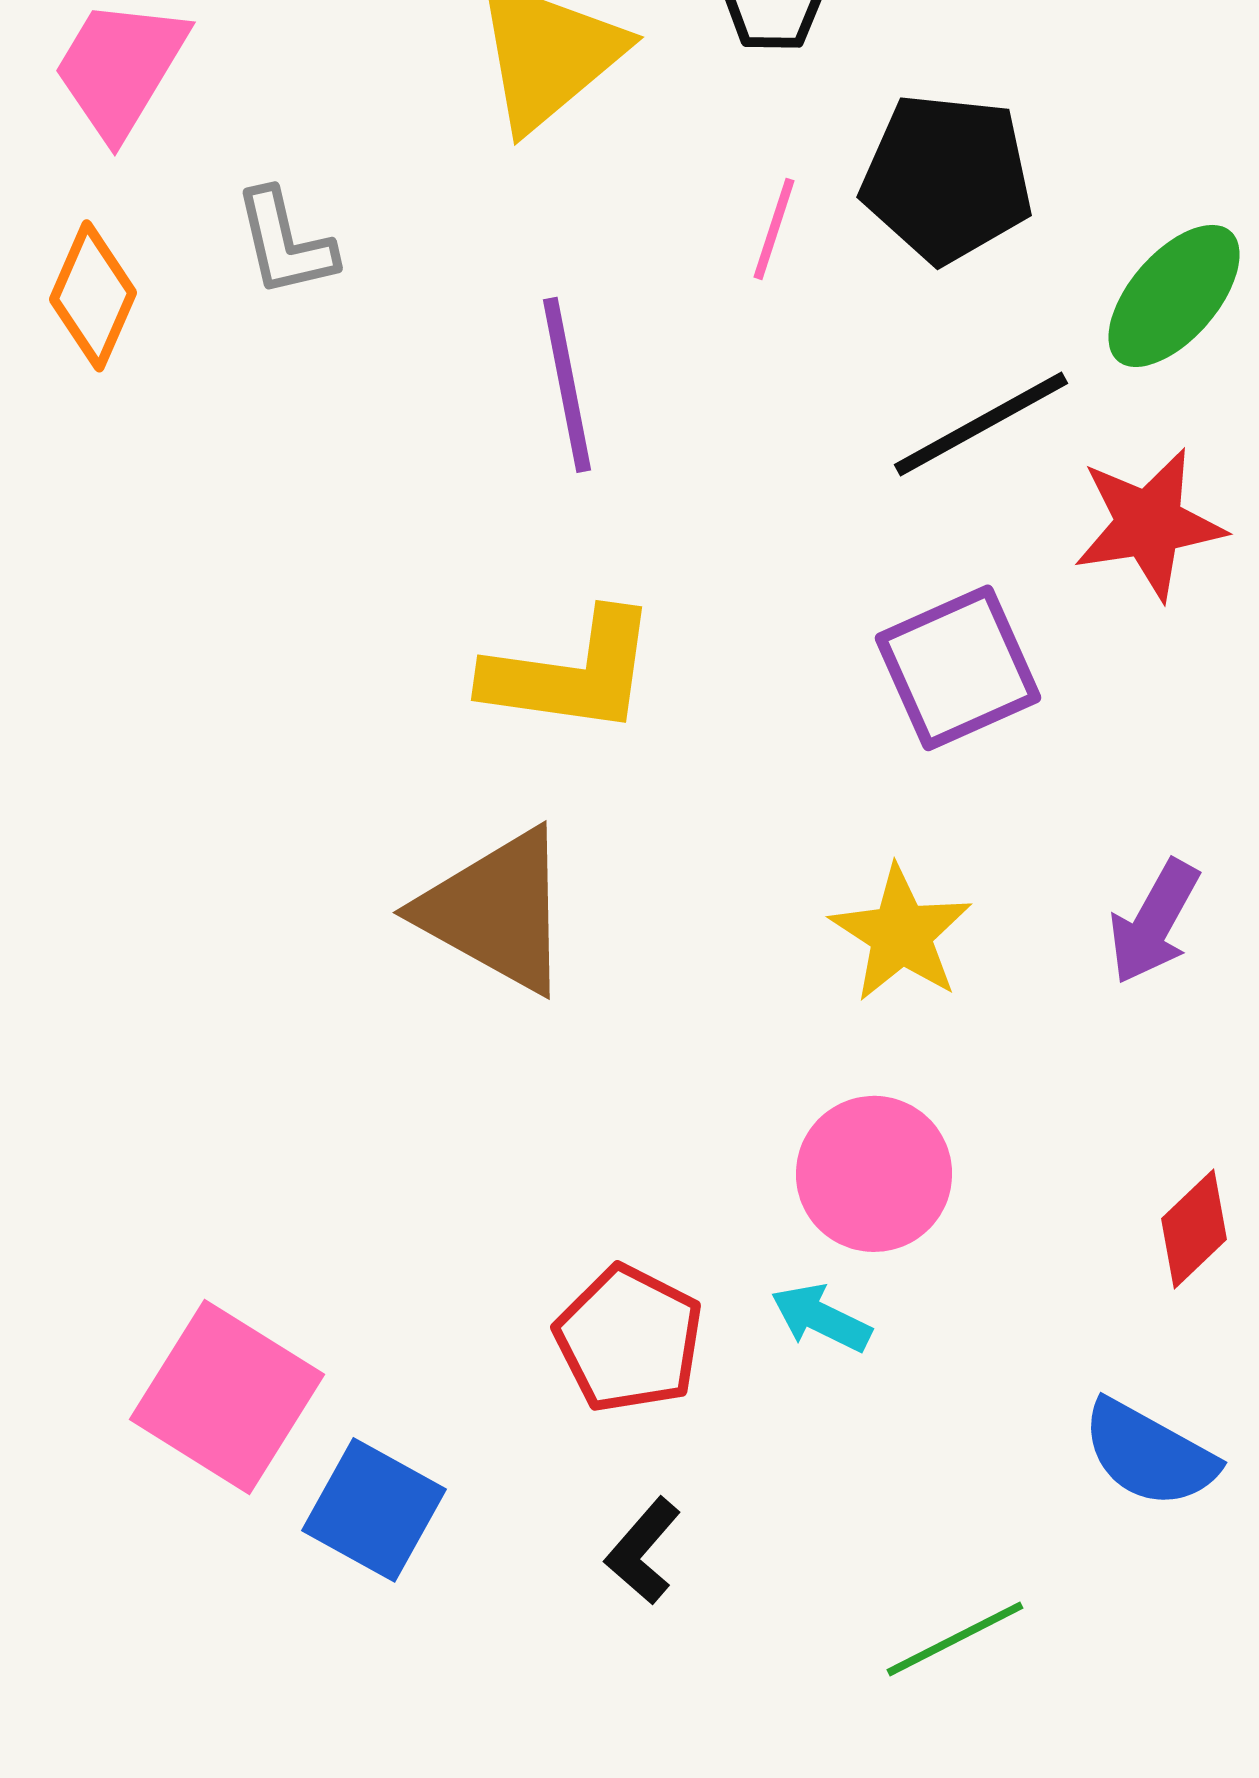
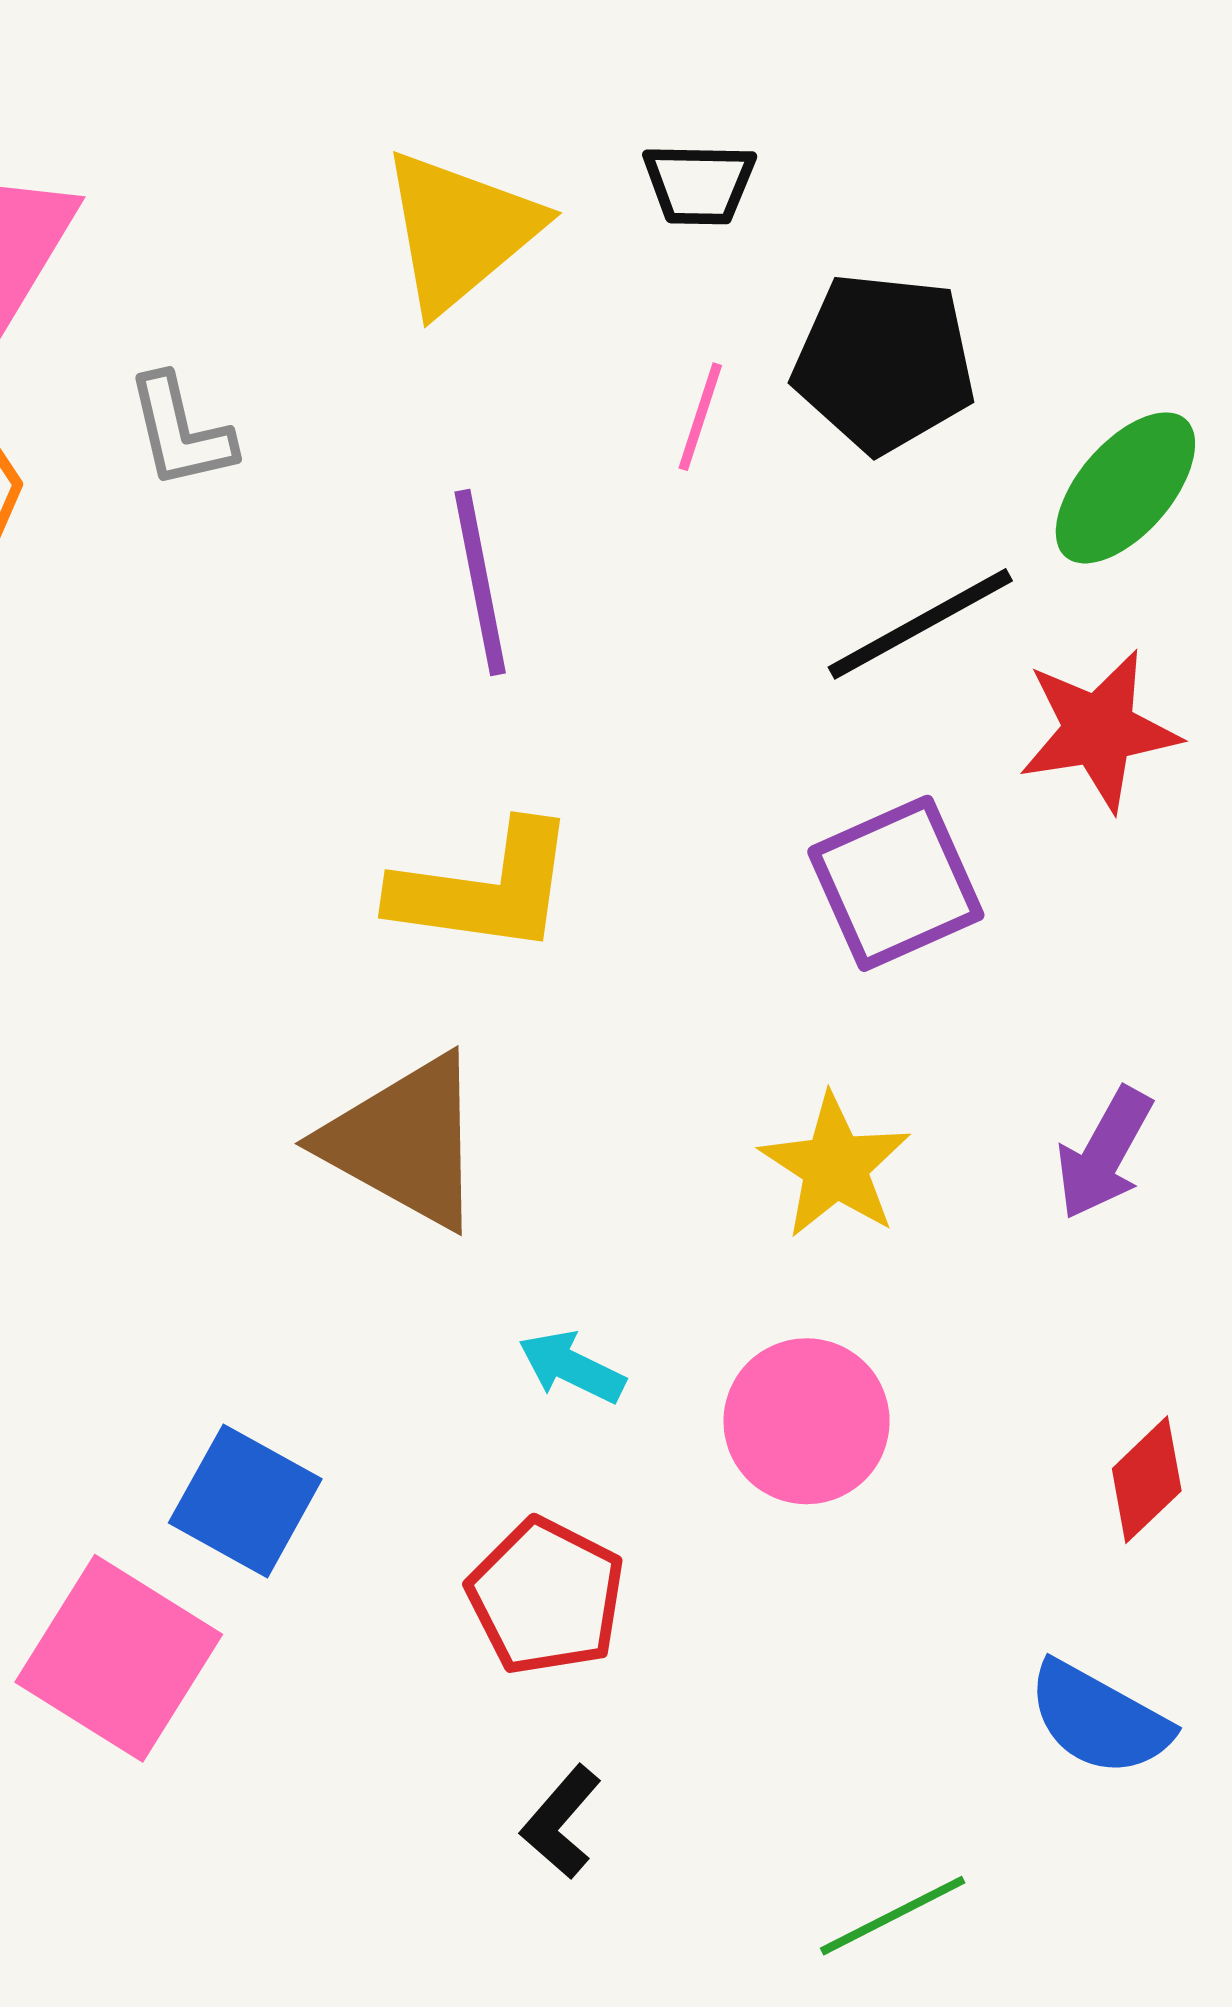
cyan arrow: (821, 1318) -> (572, 1367), moved
blue square: (374, 1510) -> (245, 1501), moved

